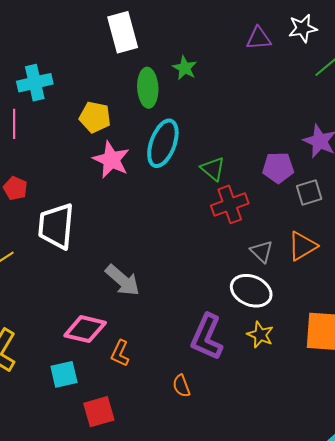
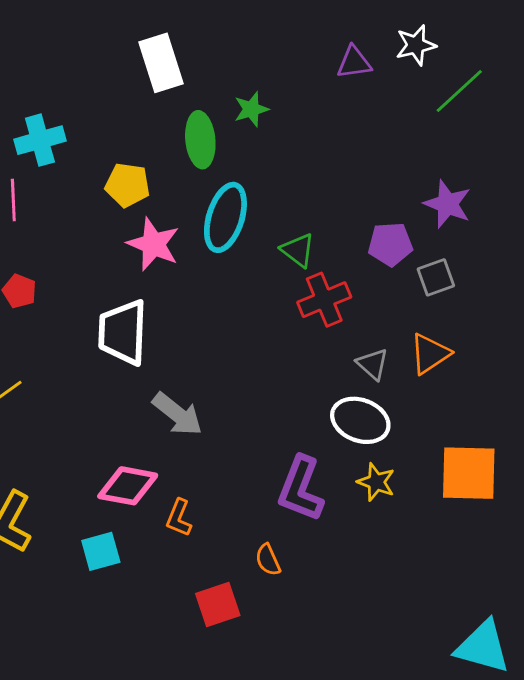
green star: (185, 68) -> (251, 109), turned 30
white trapezoid: (56, 226) -> (123, 332), moved
red square: (99, 412) -> (218, 605), moved

